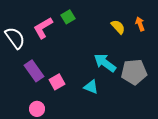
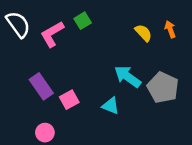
white semicircle: (15, 38) -> (18, 24), moved
gray pentagon: (134, 72) -> (163, 88), turned 30

